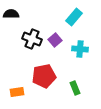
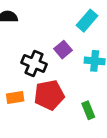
black cross: (32, 39) -> (34, 63), moved
orange rectangle: (17, 92) -> (15, 98), moved

